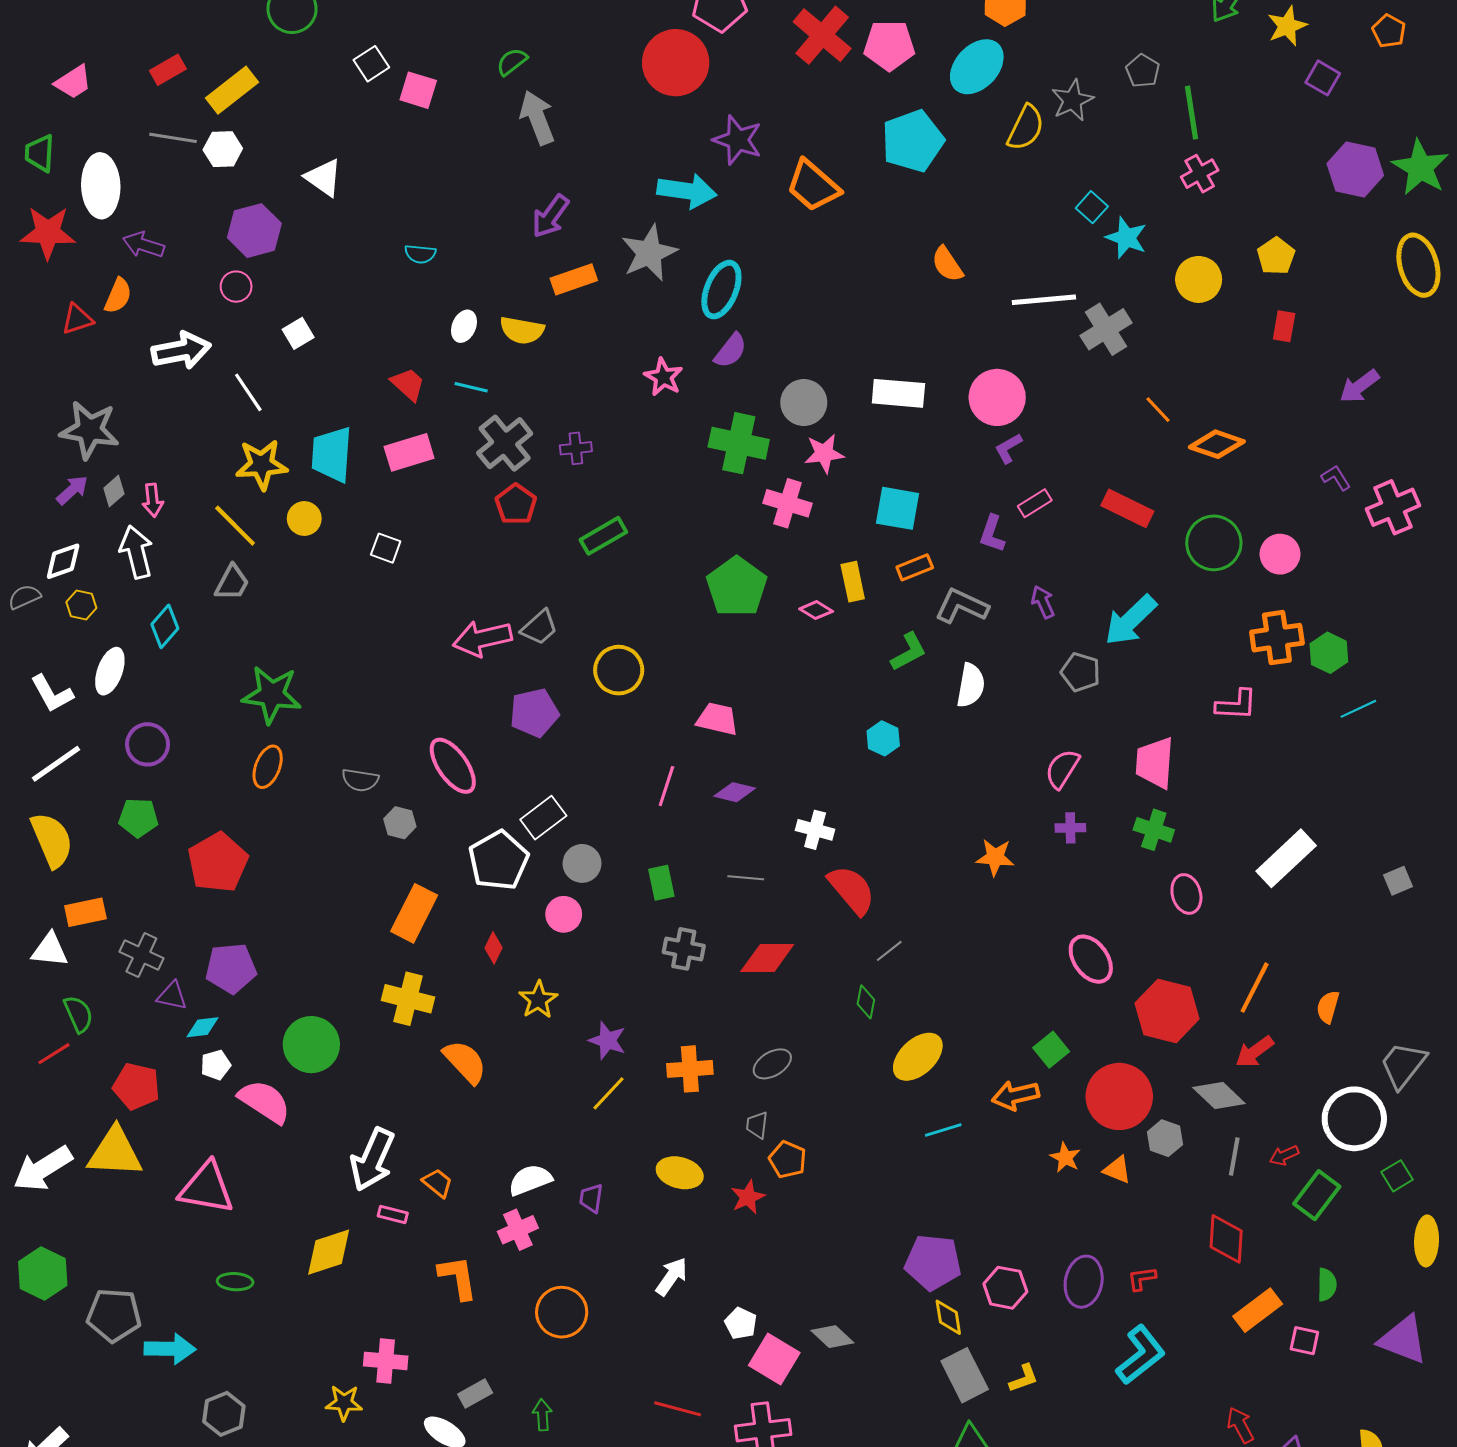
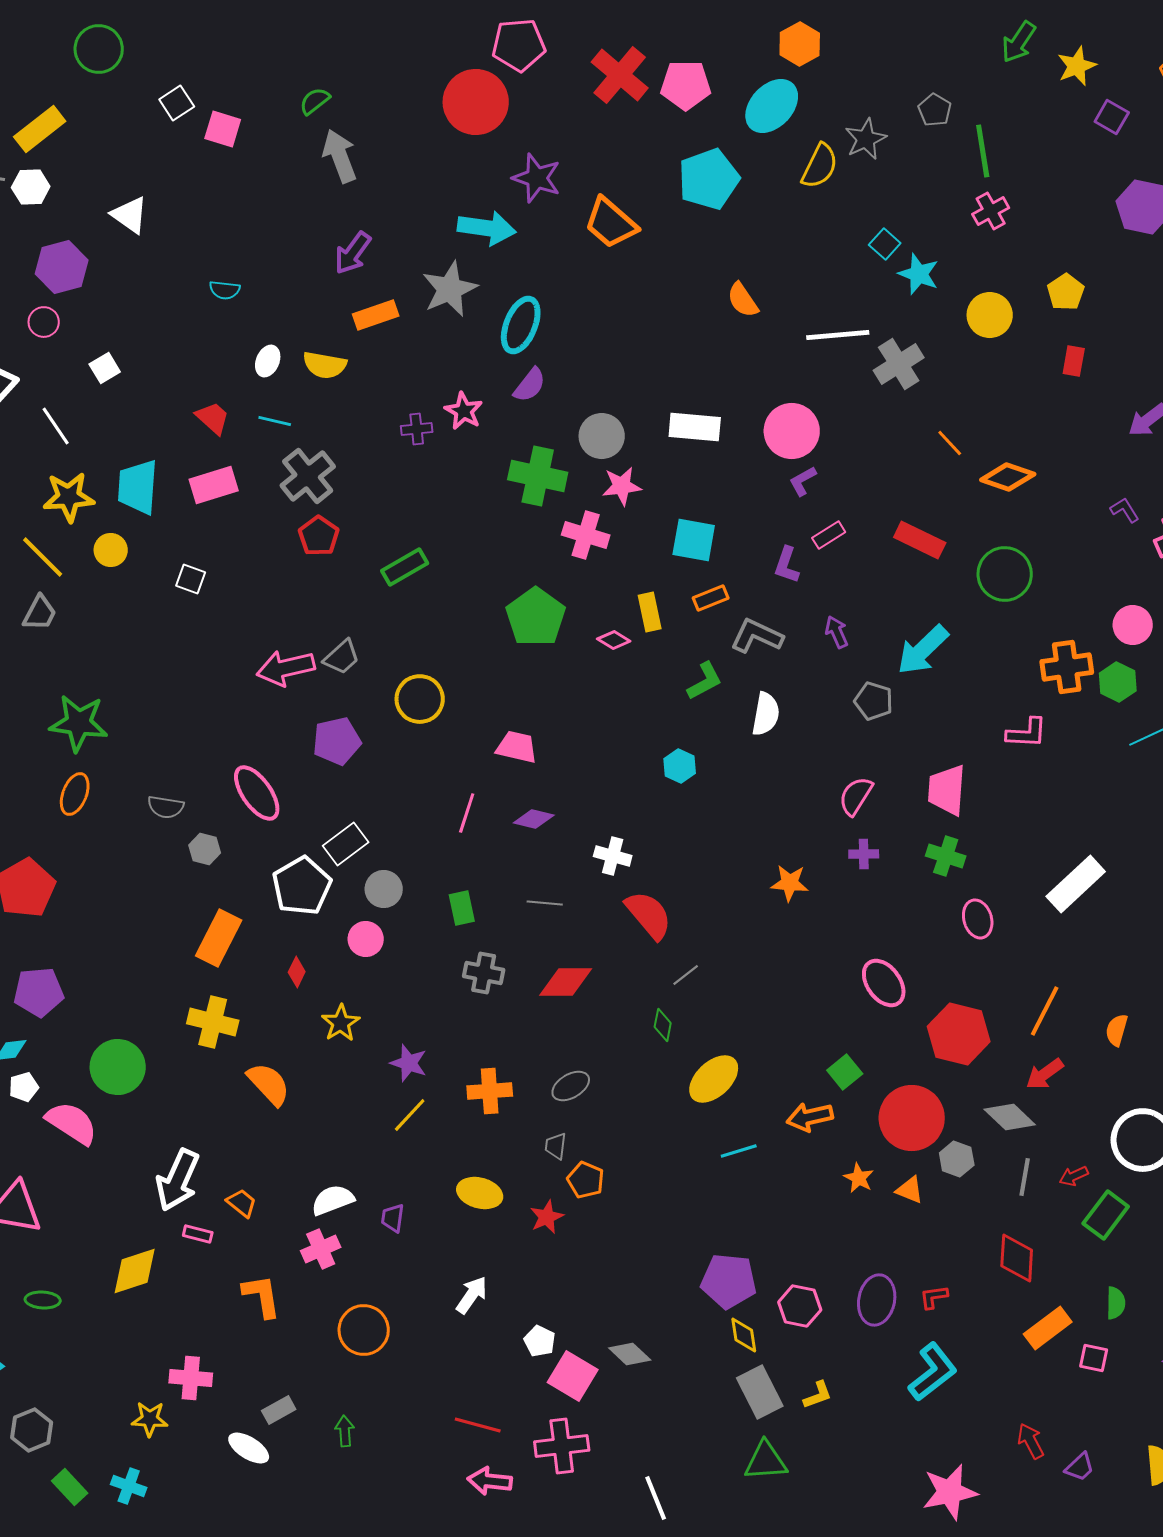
purple cross: (576, 448) -> (417, 429), moved
pink circle: (1280, 554) -> (1133, 625), moved

